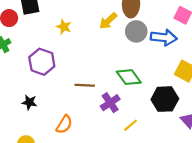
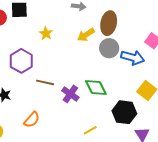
brown line: (85, 85) -> (45, 82), moved
purple cross: (110, 103) -> (70, 94), moved, turned -30

